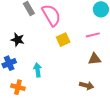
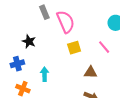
pink line: (93, 35) -> (104, 47), turned 56
brown triangle: (95, 59) -> (91, 72), moved

